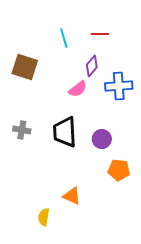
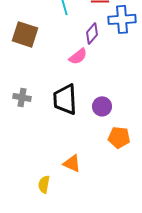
blue cross: (119, 86) -> (122, 19), moved

